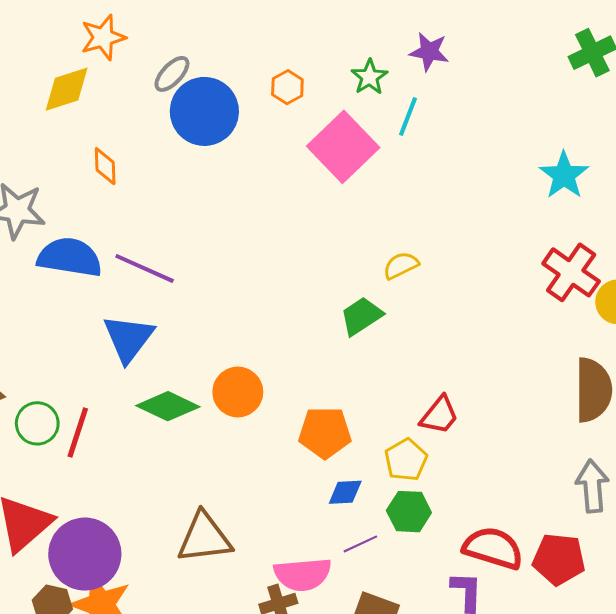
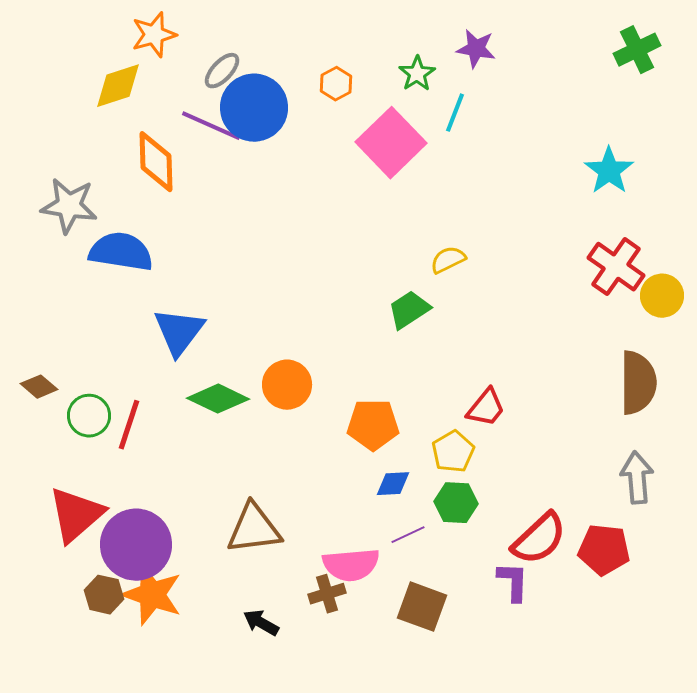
orange diamond: (105, 166) -> (156, 162), size x1.6
purple line: (145, 268) -> (211, 126), moved
red semicircle: (493, 548) -> (539, 539), turned 120

